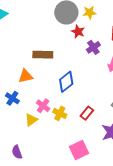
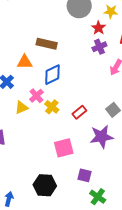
yellow star: (89, 13) -> (111, 12), moved
red star: (78, 32) -> (98, 28), moved
blue diamond: (66, 82) -> (52, 75), moved

